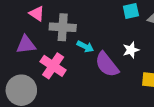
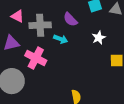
purple semicircle: (107, 64) -> (70, 19), moved, size x0.7

